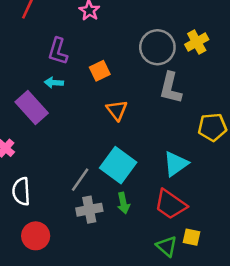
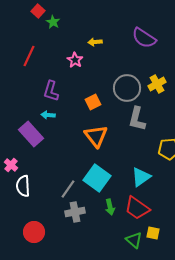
orange square: (100, 71) -> (93, 102), moved
orange triangle: (117, 110) -> (96, 136), size x1.4
white semicircle: (21, 191) -> (23, 186), moved
green arrow: (123, 203) -> (110, 207), moved

